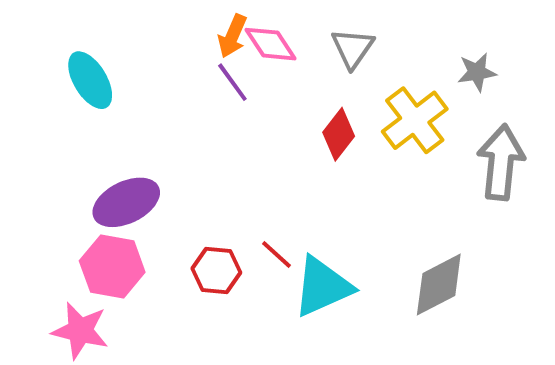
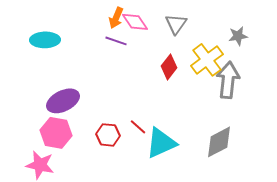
cyan ellipse: (90, 80) -> (45, 40), turned -60
purple line: (232, 82) -> (116, 41), turned -35
gray arrow: (501, 162) -> (228, 80), moved

